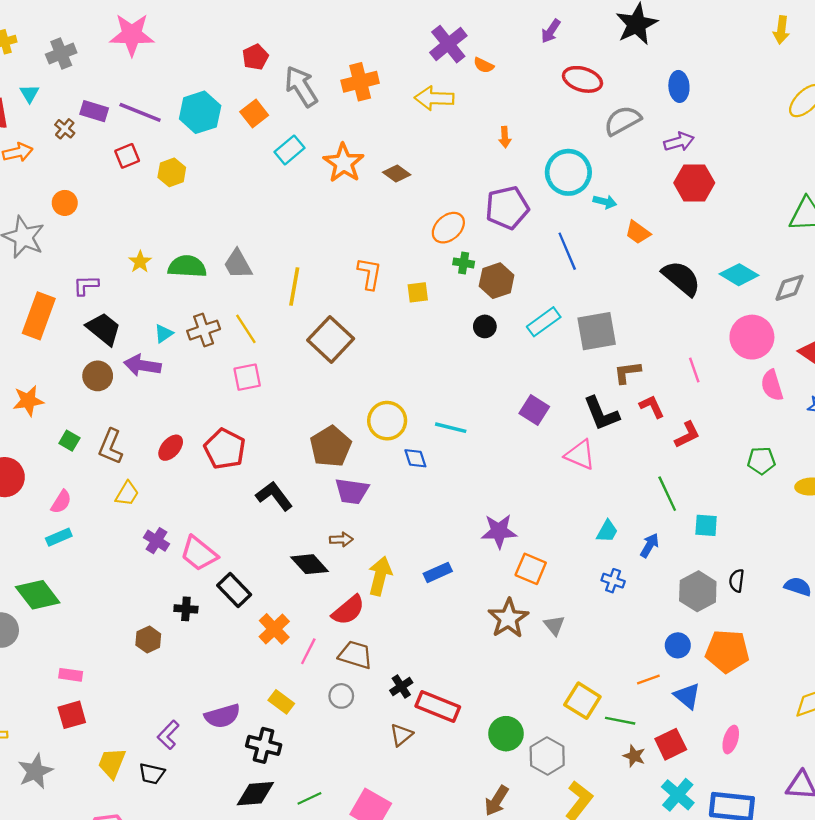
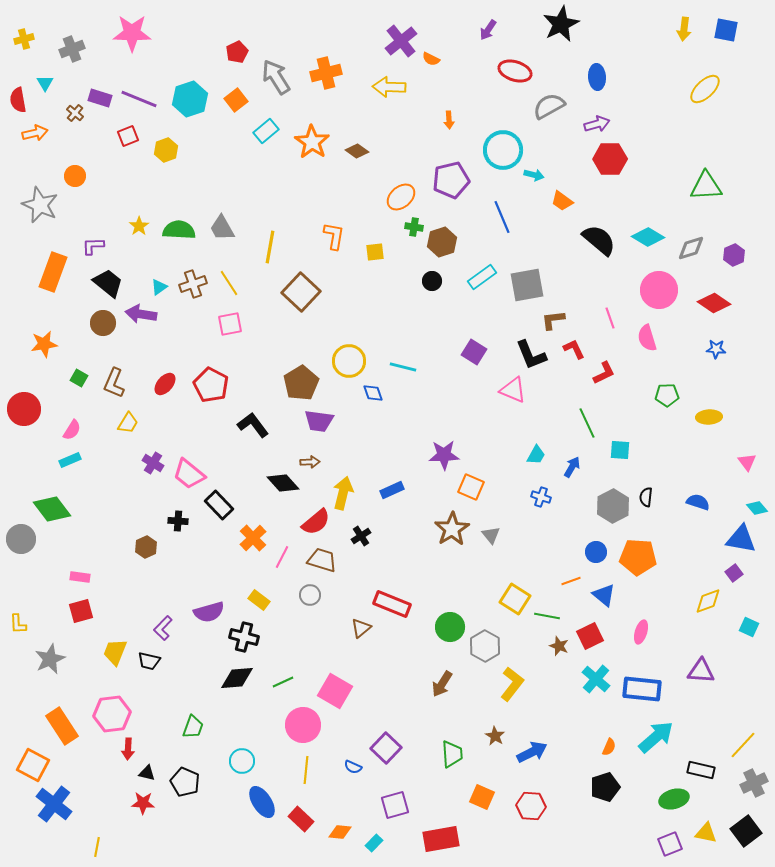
pink semicircle: (772, 385) -> (647, 338), moved
black cross: (401, 687) -> (361, 536), moved

